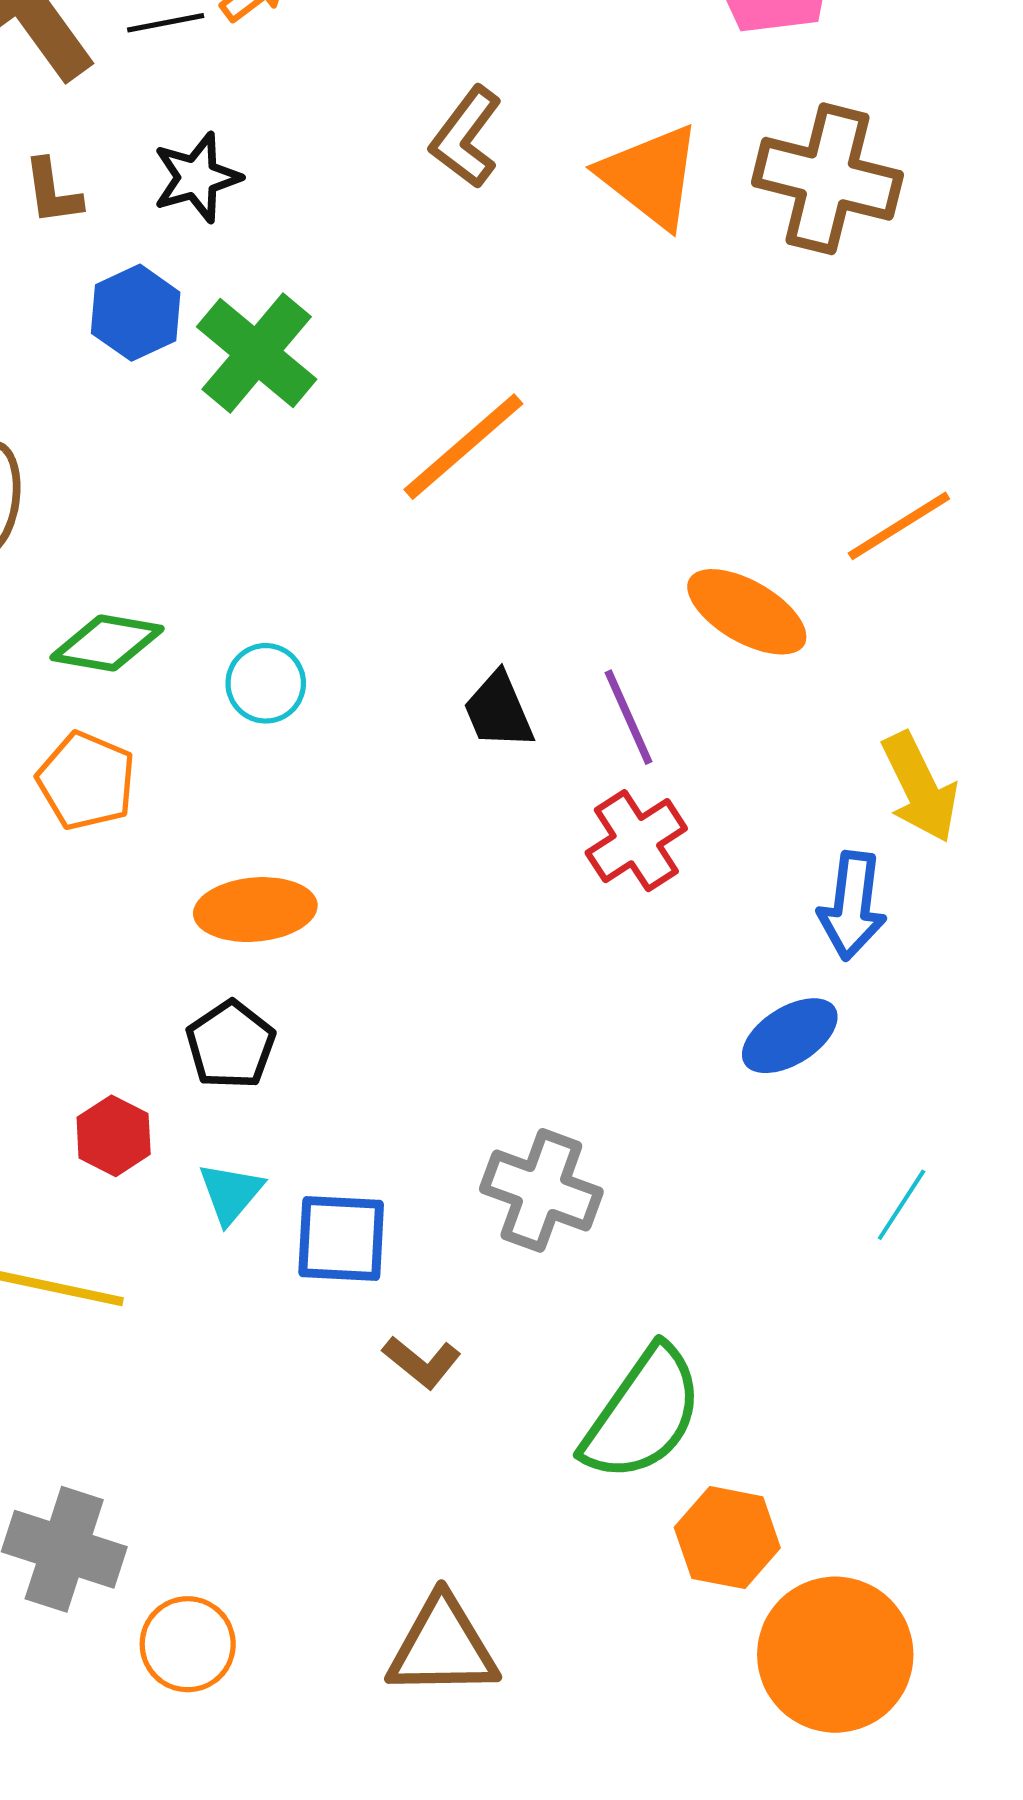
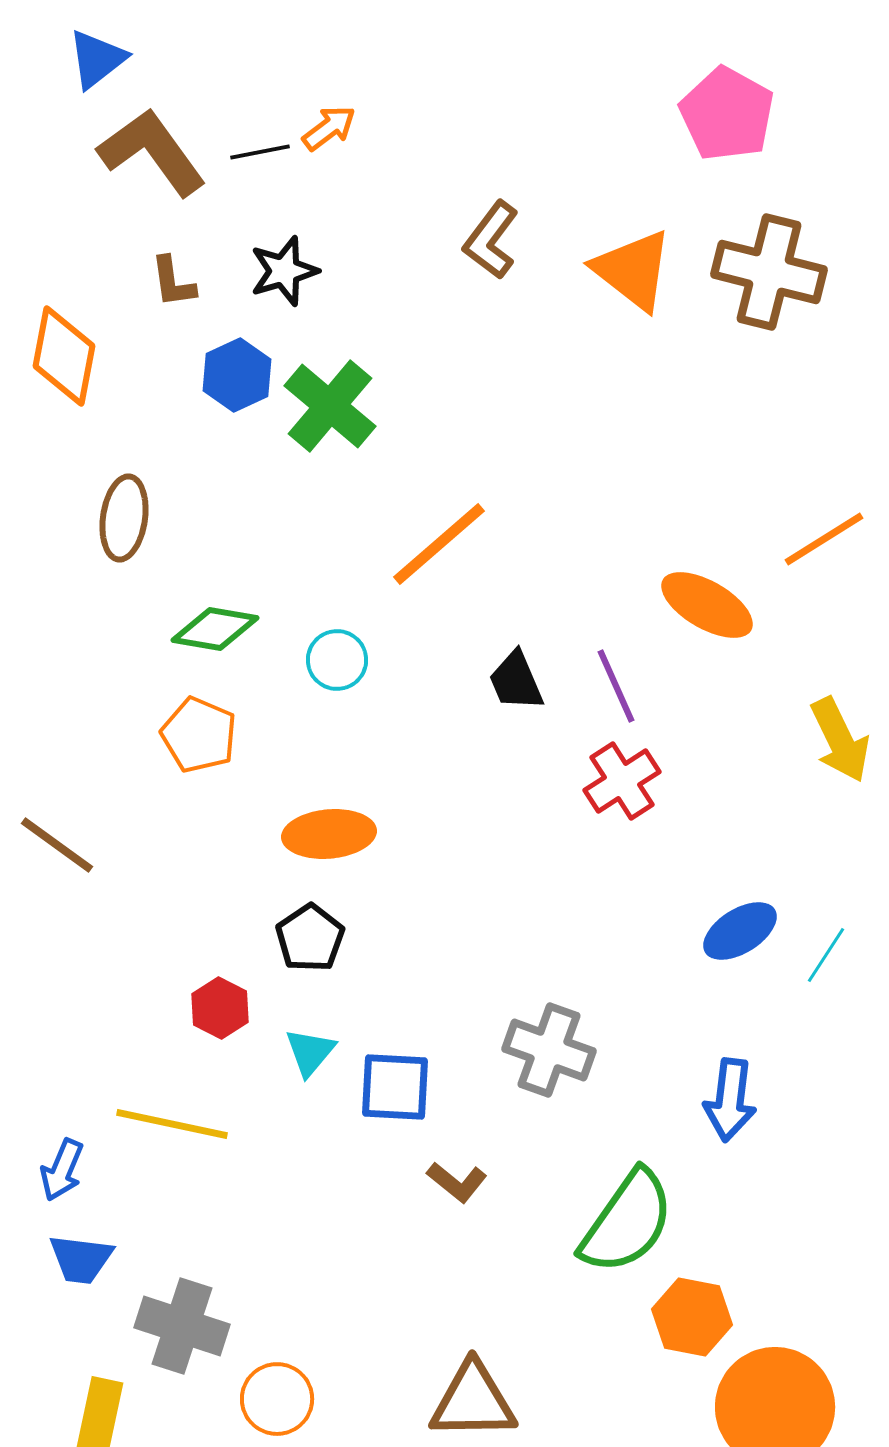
orange line: (463, 447) -> (439, 544), moved
blue arrow: (852, 906) -> (730, 1100), moved
cyan line: (902, 1205) -> (826, 955), moved

